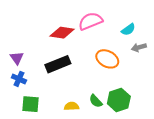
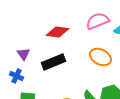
pink semicircle: (90, 21) -> (98, 21), moved
purple triangle: (17, 58) -> (24, 54), moved

